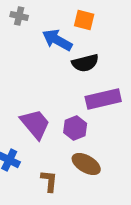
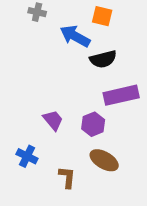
purple trapezoid: (35, 124) -> (53, 120), size x0.7

